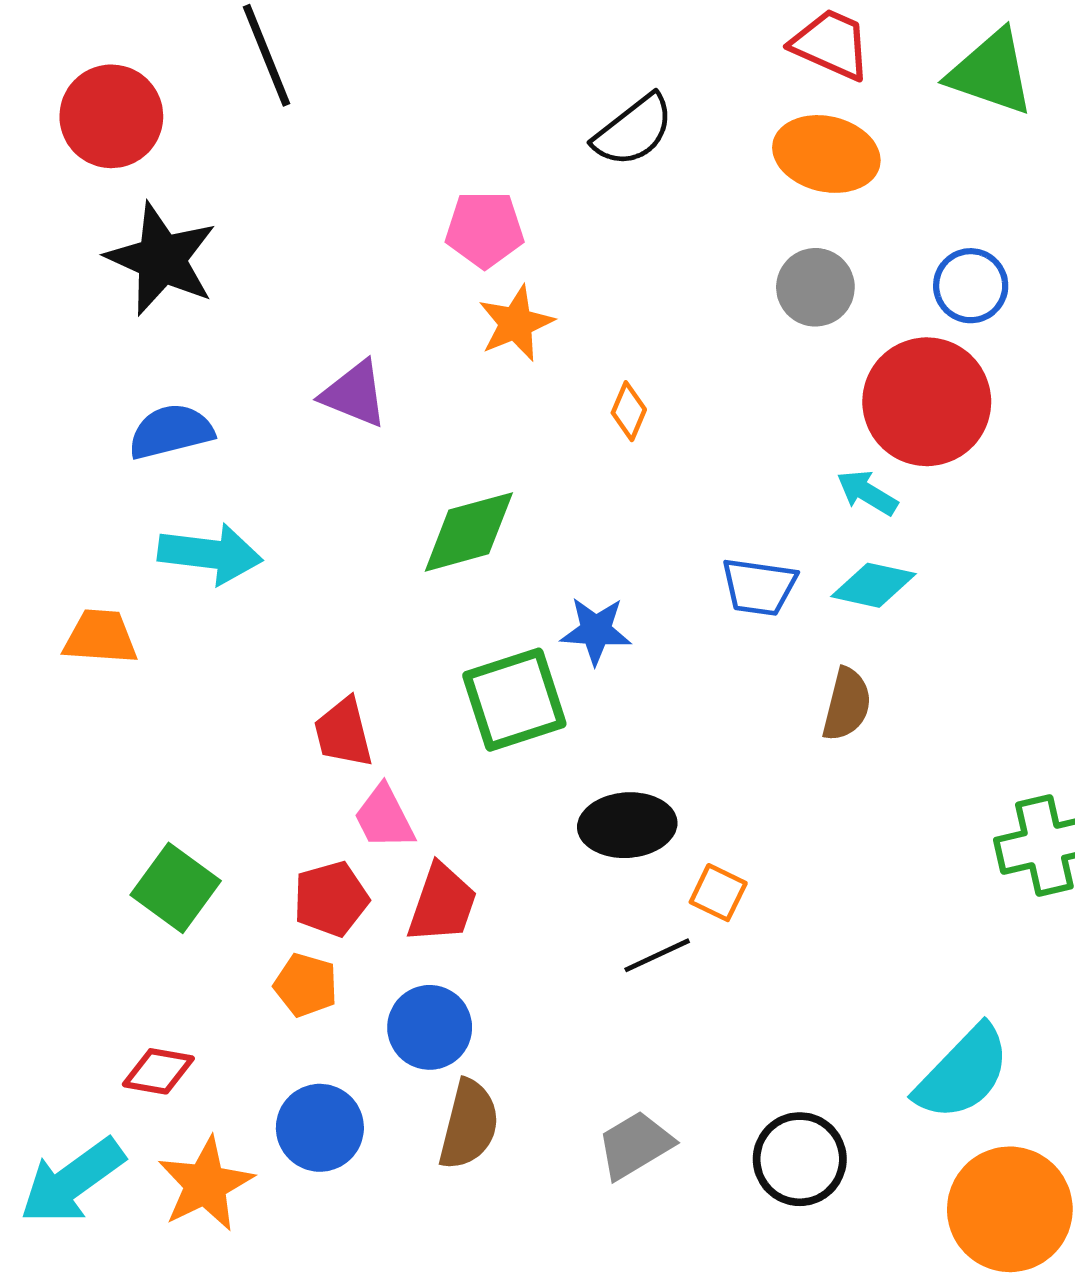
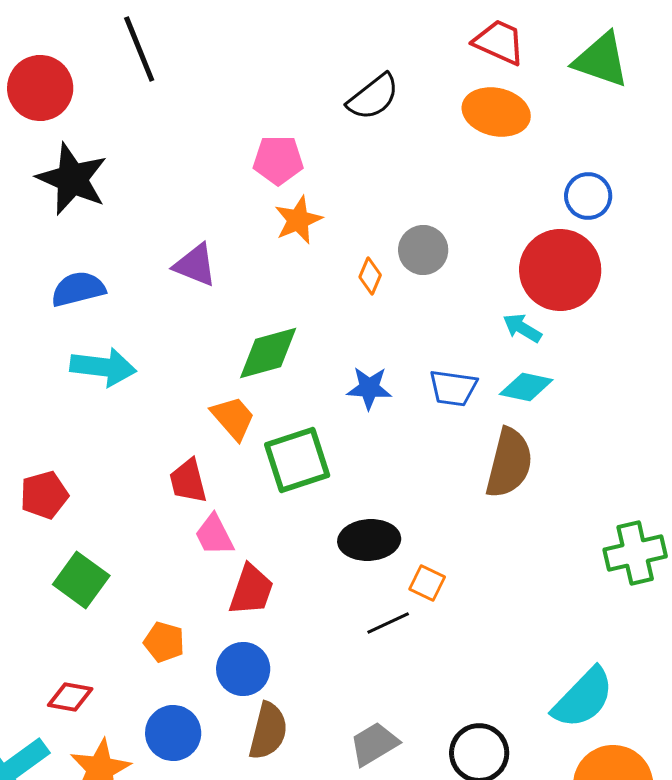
gray circle: (815, 287) -> (423, 250), moved
blue star: (596, 631) -> (369, 388), moved
orange trapezoid: (100, 637) -> (233, 418), moved, turned 45
brown semicircle: (847, 704) -> (509, 463), size x1.5
red pentagon: (331, 899) -> (44, 495), moved

